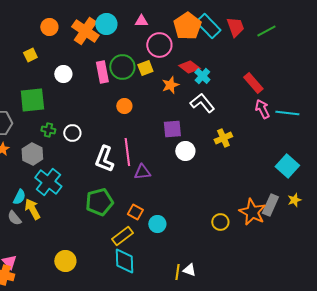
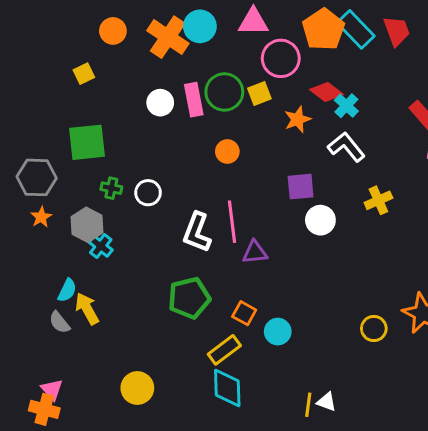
pink triangle: (141, 21) -> (253, 22), size x1.5
white circle: (63, 74) -> (160, 103), moved
cyan cross: (48, 182) -> (101, 246), moved, size x0.6

